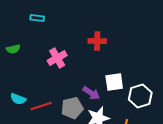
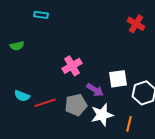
red cross: (97, 41) -> (136, 24), moved, turned 30
pink cross: (57, 58) -> (72, 66), moved

